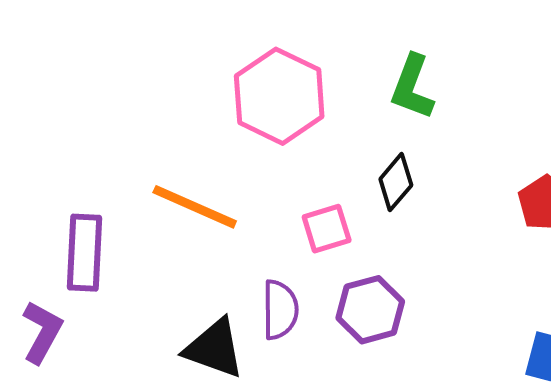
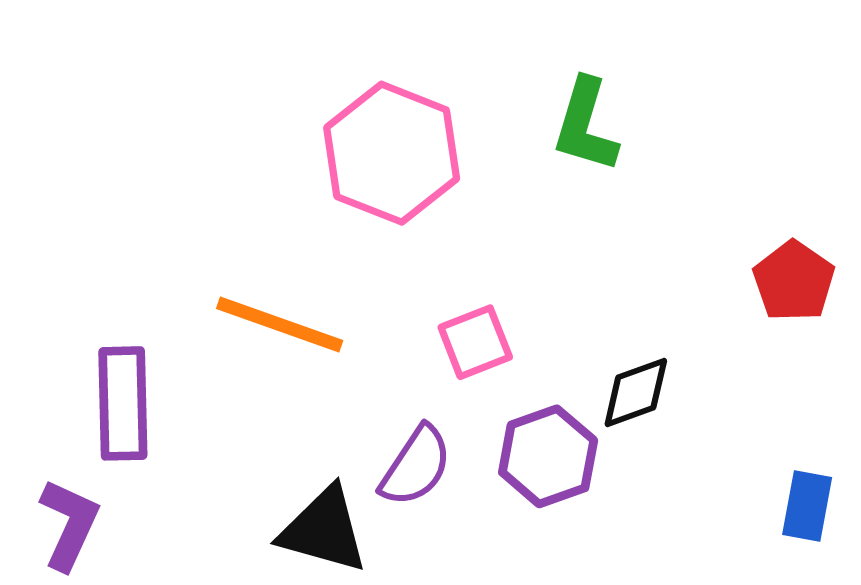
black diamond: (396, 182) -> (636, 393), moved, turned 34
purple semicircle: (280, 310) -> (416, 466), turned 38

